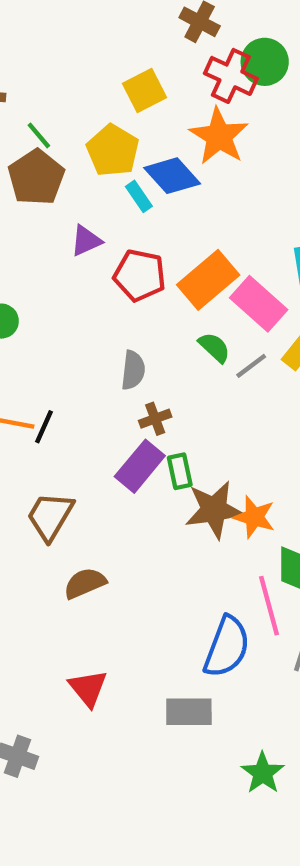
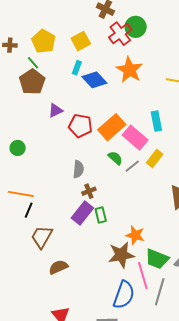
red cross: (231, 76) -> (120, 34), turned 30
orange star: (219, 136) -> (129, 70), moved
yellow pentagon: (113, 151) -> (44, 41), moved
cyan rectangle: (139, 196) -> (77, 68), moved, turned 56
black line: (44, 427) -> (29, 210), moved
brown star: (214, 510) -> (121, 255), moved

